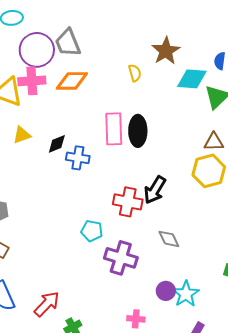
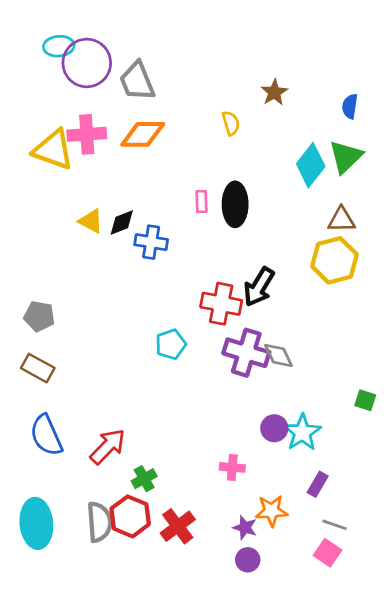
purple circle: (37, 50) -> (87, 63), moved
brown star: (166, 51) -> (274, 92), size x0.7
cyan diamond: (192, 79) -> (311, 165), moved, turned -56
pink rectangle: (114, 129) -> (202, 202), size x0.5
yellow triangle: (22, 135) -> (91, 221), moved, turned 48
cyan pentagon: (92, 231) -> (171, 344), turned -30
purple cross: (121, 258) -> (246, 353), moved

